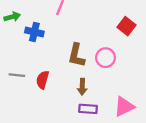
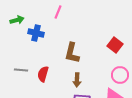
red square: (127, 26) -> (115, 45), moved
pink circle: (106, 58) -> (120, 75), moved

